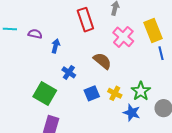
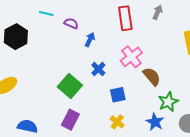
pink cross: (123, 37) -> (131, 57), moved
brown semicircle: (102, 61) -> (152, 76), moved
yellow cross: (115, 93) -> (117, 122), moved

